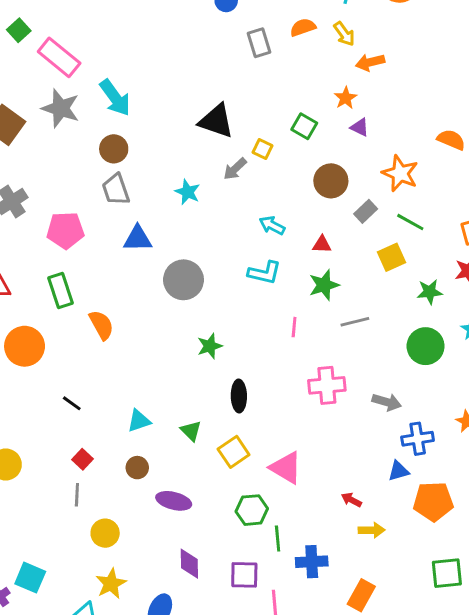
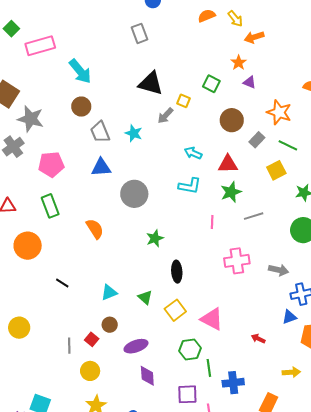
gray rectangle: (259, 43) -> (139, 33), moved
pink rectangle: (59, 57) -> (40, 46), turned -52
gray star: (61, 108) -> (31, 119), moved
gray trapezoid: (116, 189) -> (100, 132), moved
red triangle: (322, 244) -> (228, 164), size x1.5
orange semicircle: (101, 325) -> (95, 229), moved
red square: (83, 459) -> (92, 339), moved
purple ellipse: (174, 501) -> (136, 346), turned -30
yellow arrow: (372, 530) -> (291, 372), moved
purple diamond: (189, 564) -> (147, 376), moved

